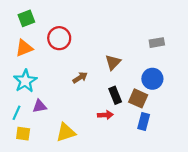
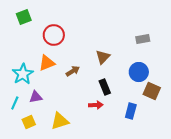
orange triangle: (24, 48) -> (47, 63), moved
brown square: (138, 98) -> (152, 91), moved
yellow square: (23, 134) -> (29, 122), moved, turned -32

